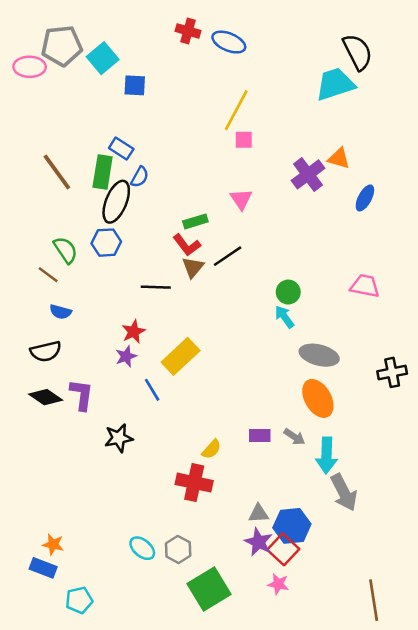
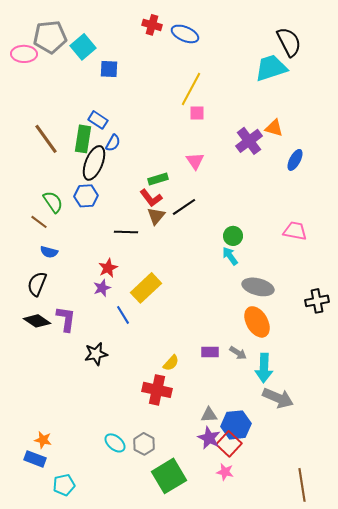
black semicircle: (46, 351) -> (37, 284), turned 125
gray arrow: (344, 492) -> (278, 398), turned -40

